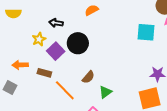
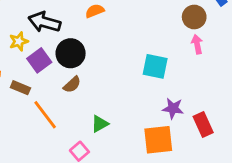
black arrow: (56, 23) -> (44, 22), size x1.6
cyan square: (146, 32) -> (155, 66), moved
brown semicircle: (88, 77) -> (72, 85), moved

